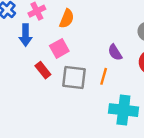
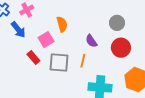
orange semicircle: (67, 19) -> (62, 24), moved, turned -35
blue arrow: (25, 35) -> (18, 30), turned -36

